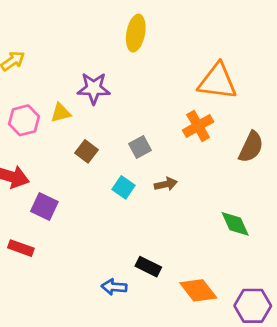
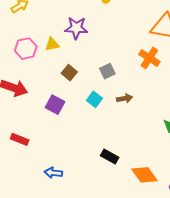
orange cross: (198, 126) -> (149, 58), turned -30
purple square: (44, 207) -> (55, 105), moved
blue arrow: (114, 287) -> (53, 173), moved

